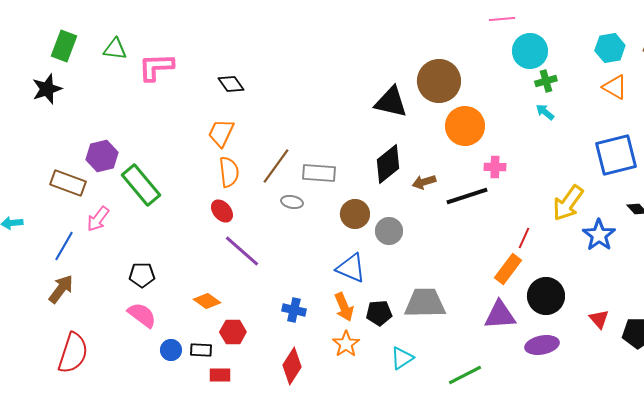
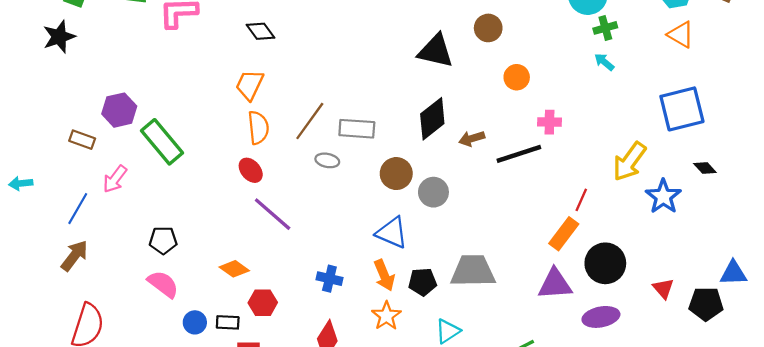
brown circle: (439, 81) -> (488, 28), size x0.6
orange circle: (465, 126) -> (517, 77), size x0.6
brown rectangle: (68, 183) -> (82, 140), size x0.7

